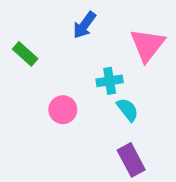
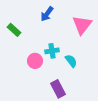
cyan cross: (110, 81) -> (52, 51), moved
purple rectangle: (131, 160) -> (58, 89), moved

